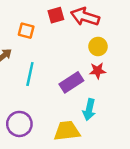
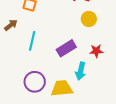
red star: (98, 71) -> (96, 51), moved
purple circle: (19, 124) -> (35, 82), moved

